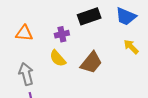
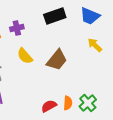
purple cross: (62, 34) -> (17, 28), moved

